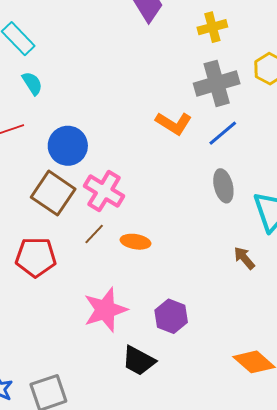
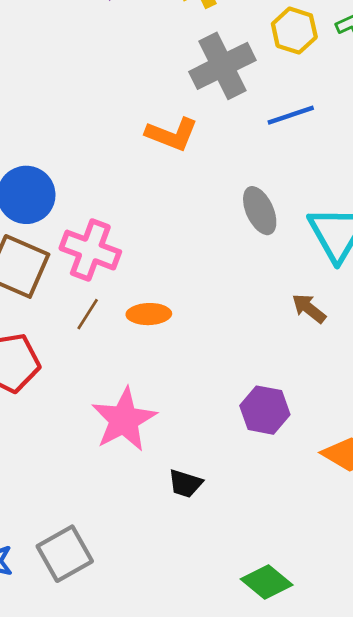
blue line: (223, 133) -> (291, 115), moved, turned 32
purple hexagon: (171, 316) -> (265, 410), moved
black trapezoid: (139, 361) -> (185, 484), size x0.7

